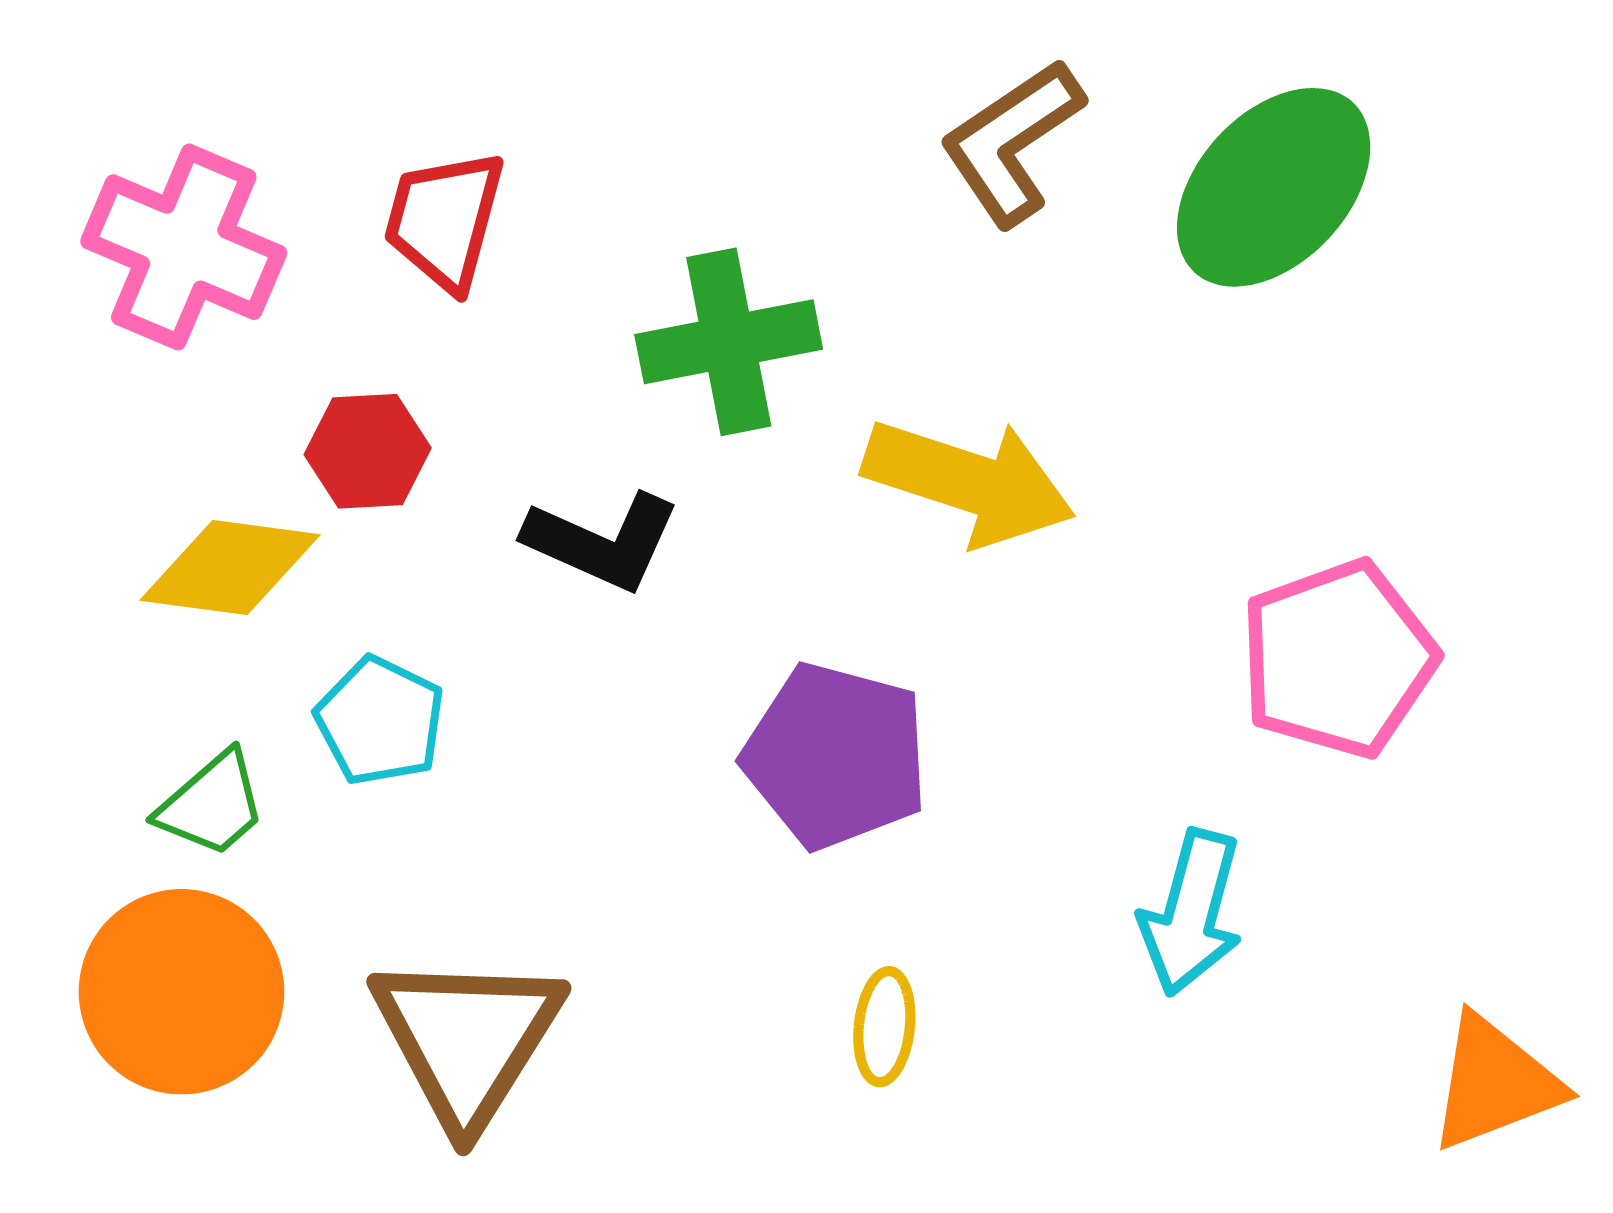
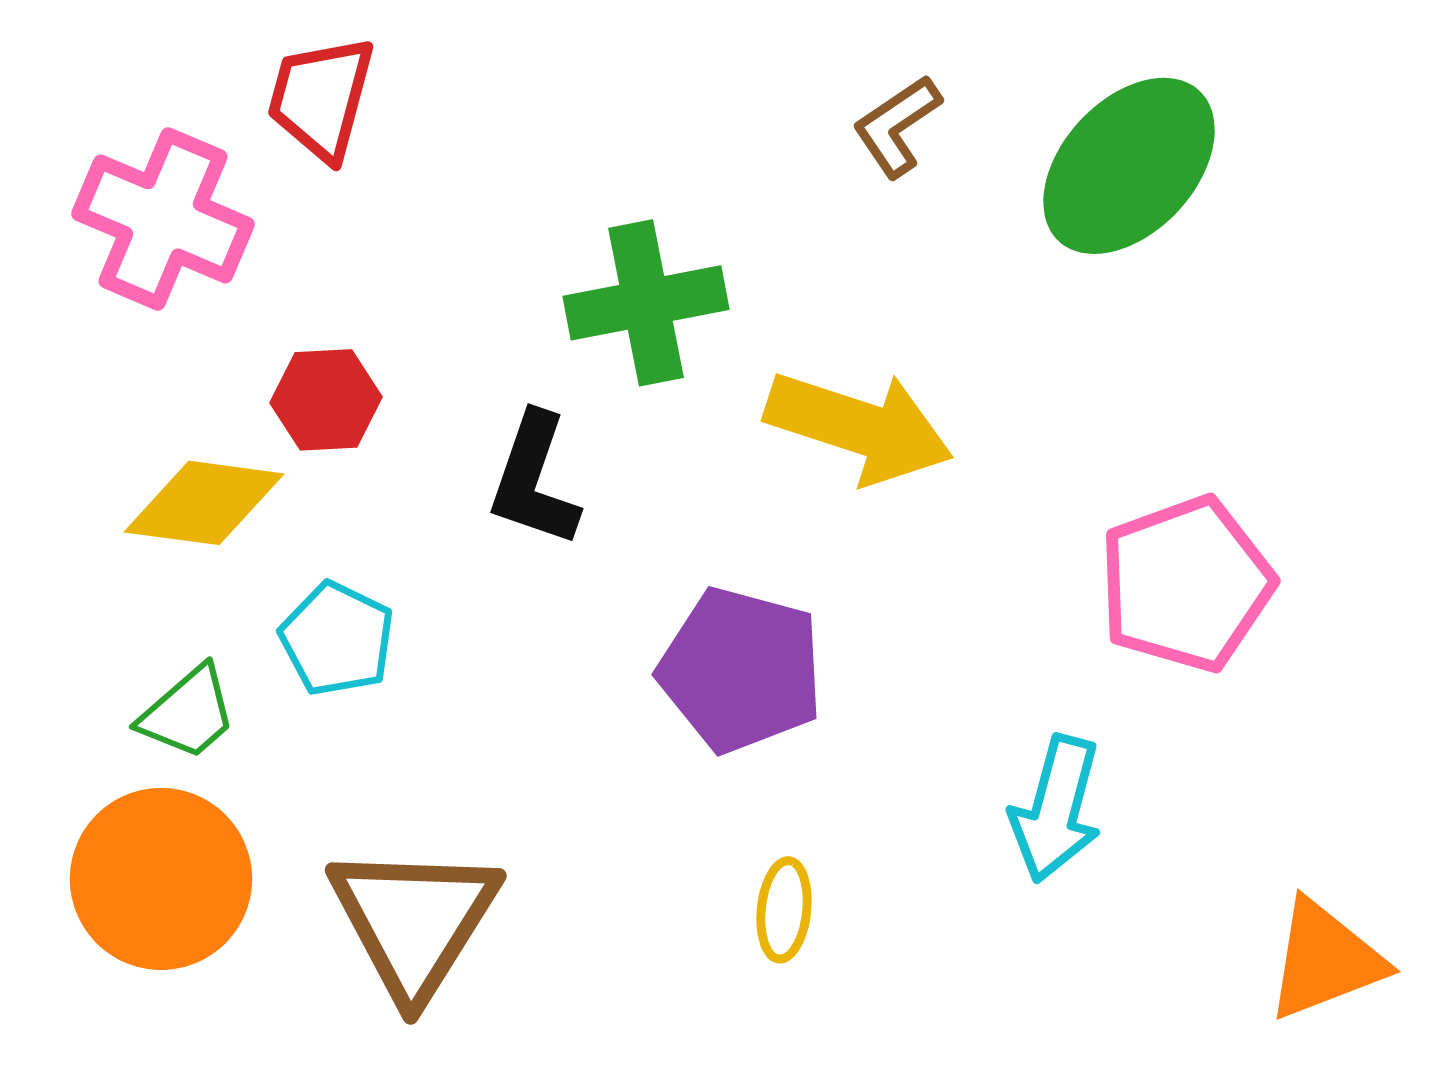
brown L-shape: (1012, 142) -> (897, 126), size x0.7
red trapezoid: (444, 220) -> (321, 98), moved
black L-shape: (602, 542) -> (534, 480), turned 85

